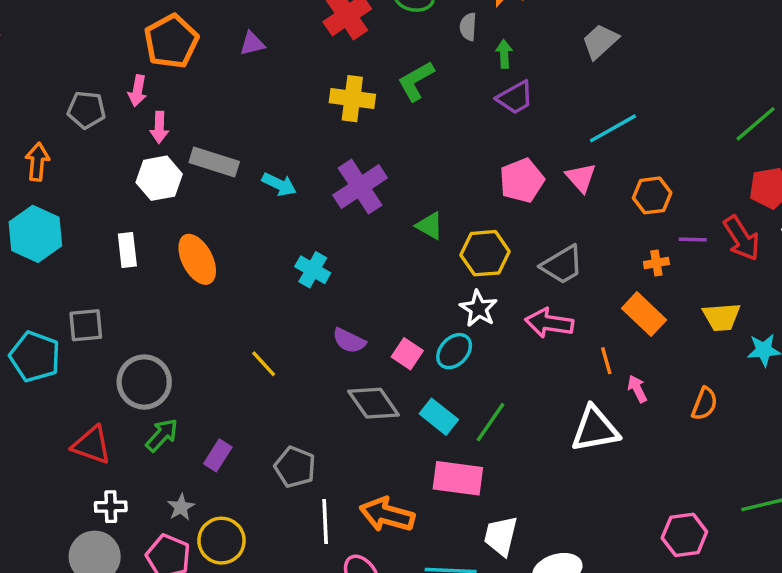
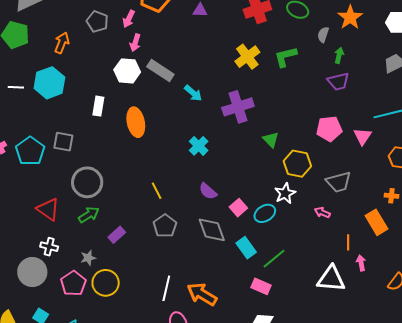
yellow cross: (352, 99) -> (247, 57), turned 30
pink arrow: (549, 323) -> (322, 212), size x0.6
gray pentagon: (295, 467) -> (165, 226), moved
pink rectangle: (458, 478) -> (261, 286), moved, size x0.7

